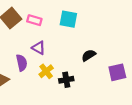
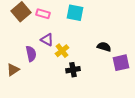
black semicircle: (89, 55) -> (104, 47), moved, turned 48
yellow cross: (46, 71) -> (62, 51), moved

